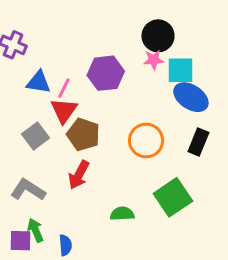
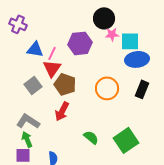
black circle: (158, 36) -> (104, 18), moved
blue ellipse: (191, 97) -> (137, 59), turned -40
green square: (173, 197) -> (126, 140), moved
green semicircle: (122, 214) -> (91, 137), turned 42
green arrow: (35, 230) -> (27, 139), moved

